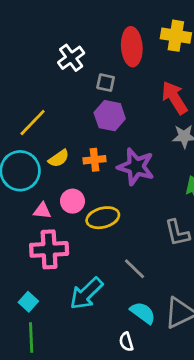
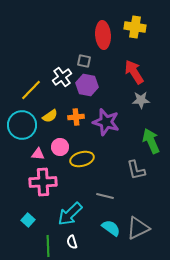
white cross: (71, 58) -> (62, 77), moved
gray line: (135, 269) -> (105, 196), turned -30
green line: (31, 338) -> (48, 246), moved
white semicircle: (126, 342) -> (72, 242), moved

